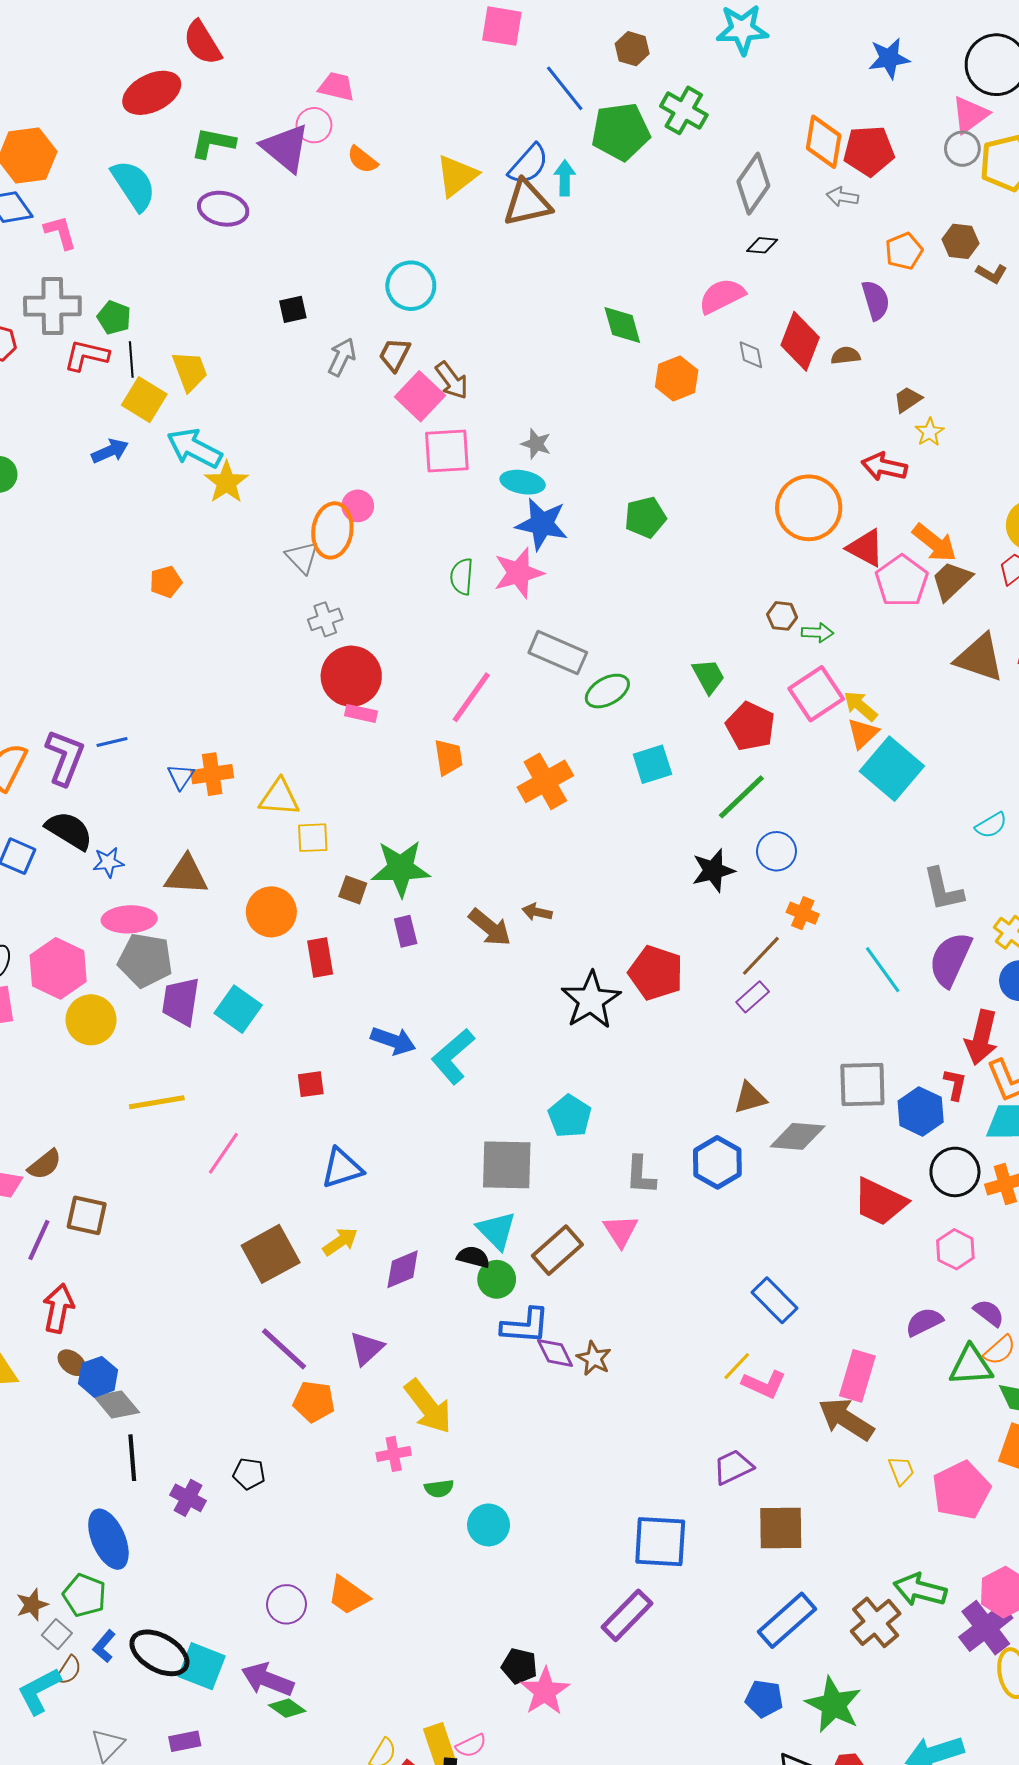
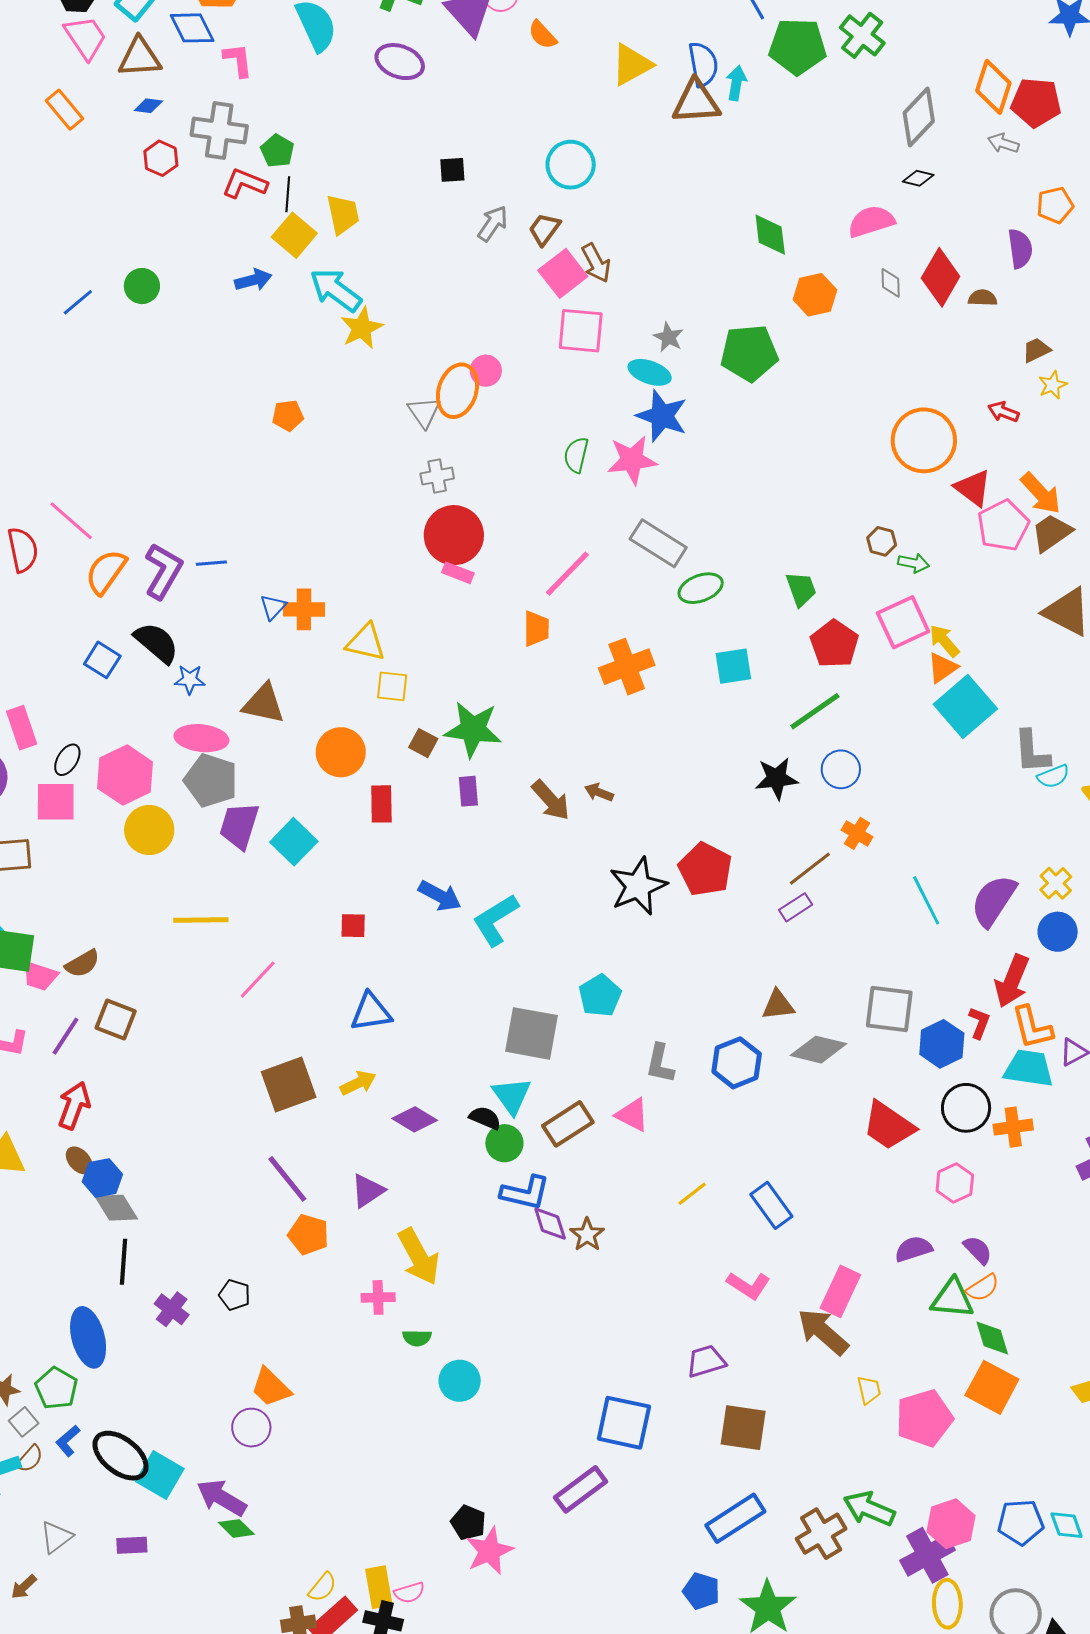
blue semicircle: (528, 164) -> (703, 64), turned -60
red arrow: (884, 467) -> (1003, 412), size x0.7
green pentagon: (645, 517) -> (749, 353), moved, size x1.4
gray L-shape: (943, 890) -> (1032, 752), moved
pink triangle: (621, 1231) -> (632, 1115), turned -39
purple diamond: (403, 1269) -> (415, 1119), turned 45
yellow line: (737, 1366) -> (692, 1194), moved
orange trapezoid: (348, 1595) -> (271, 1387), moved

